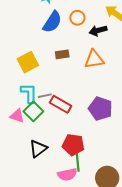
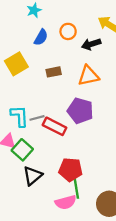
blue semicircle: (52, 22) -> (41, 37), size x0.7
yellow square: (28, 62) -> (16, 64), moved
purple pentagon: (100, 109) -> (80, 111), moved
green square: (33, 111) -> (22, 150), moved

